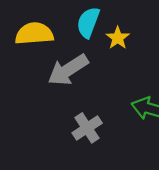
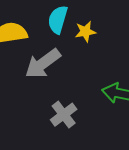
yellow star: (118, 38) -> (85, 32), turned 30

